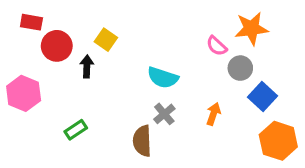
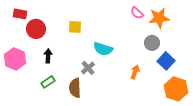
yellow square: (106, 40) -> (75, 27), moved, turned -32
pink semicircle: (217, 46) -> (137, 13), moved
black arrow: (87, 66) -> (48, 56), moved
gray cross: (164, 114) -> (88, 68), moved
brown semicircle: (142, 141) -> (75, 88), moved

